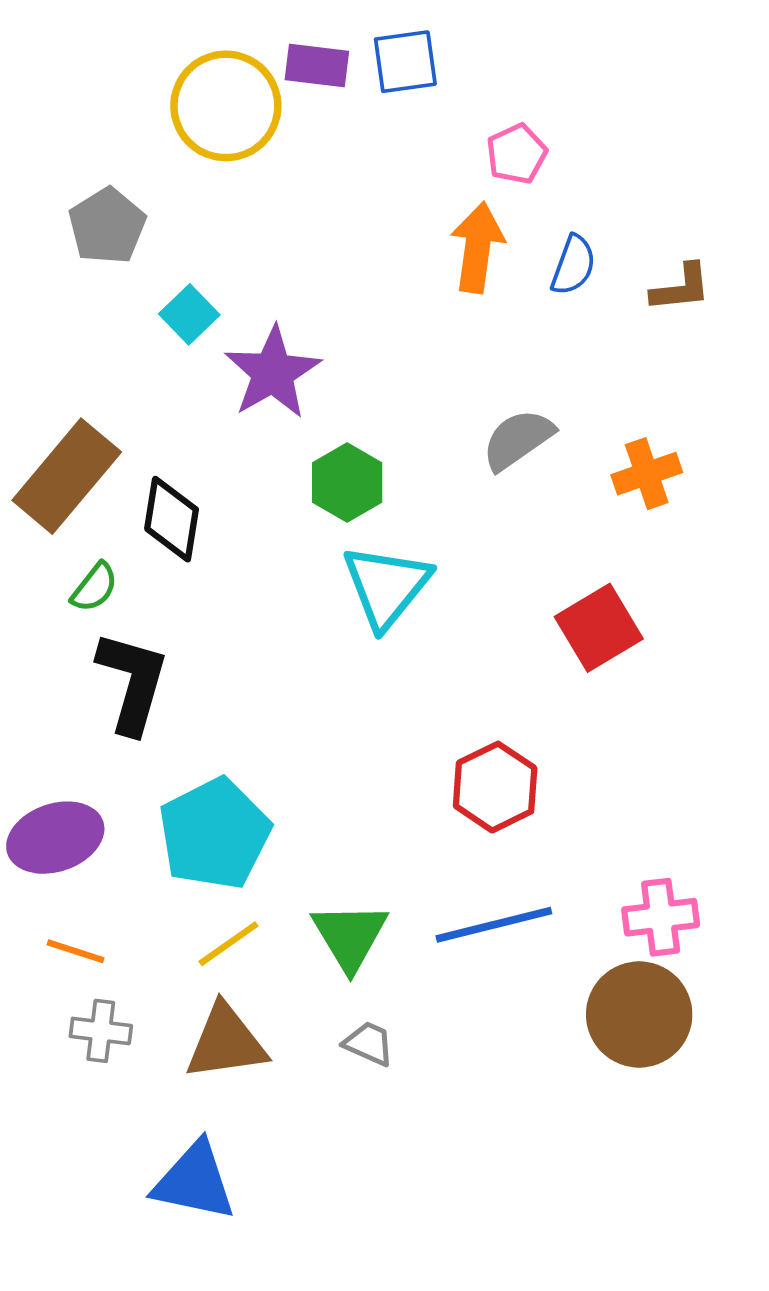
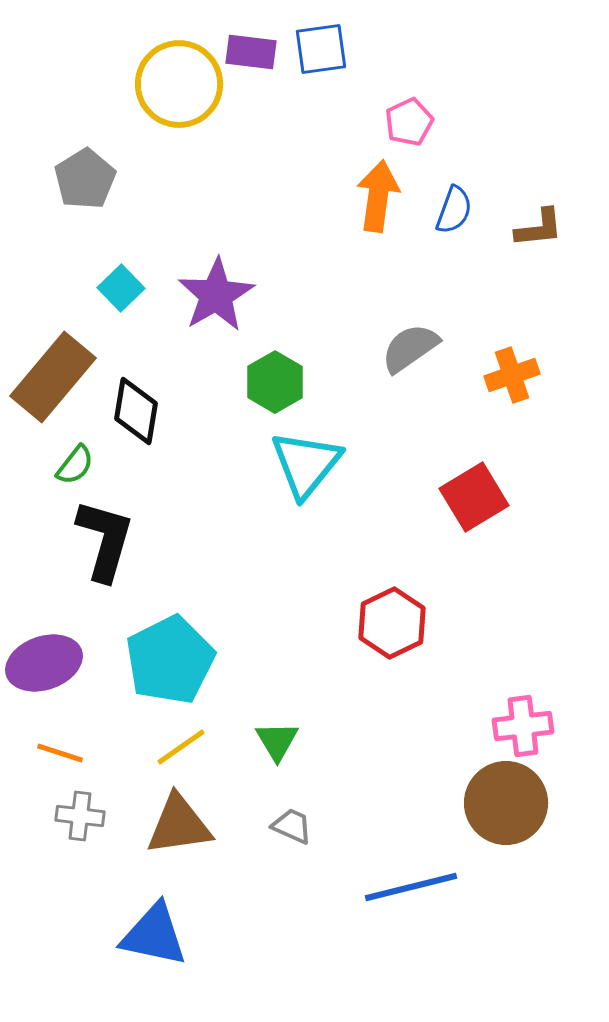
cyan square: (189, 314) -> (121, 288), moved
blue line: (494, 925) -> (411, 887), moved
green triangle: (350, 936) -> (277, 741), size x0.7

